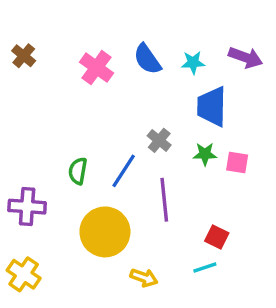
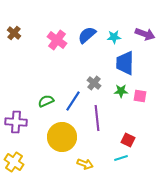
blue semicircle: (147, 59) -> (87, 35), turned 84
green semicircle: (78, 171) -> (46, 101), turned 56

